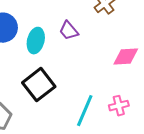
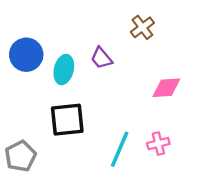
black square: (39, 85) -> (67, 120), turned 32

